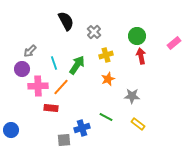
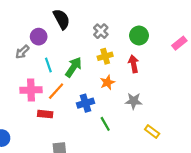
gray cross: (94, 32) -> (101, 31), moved
red arrow: (141, 56) -> (134, 64), moved
purple circle: (22, 69) -> (39, 37), moved
green line: (106, 117) -> (105, 124), turned 32
yellow rectangle: (138, 124) -> (152, 132), moved
blue cross: (82, 128) -> (86, 103), moved

